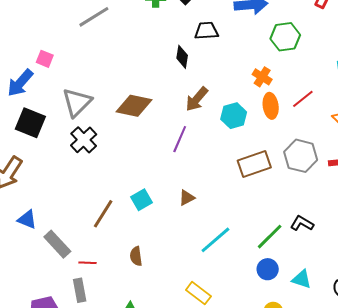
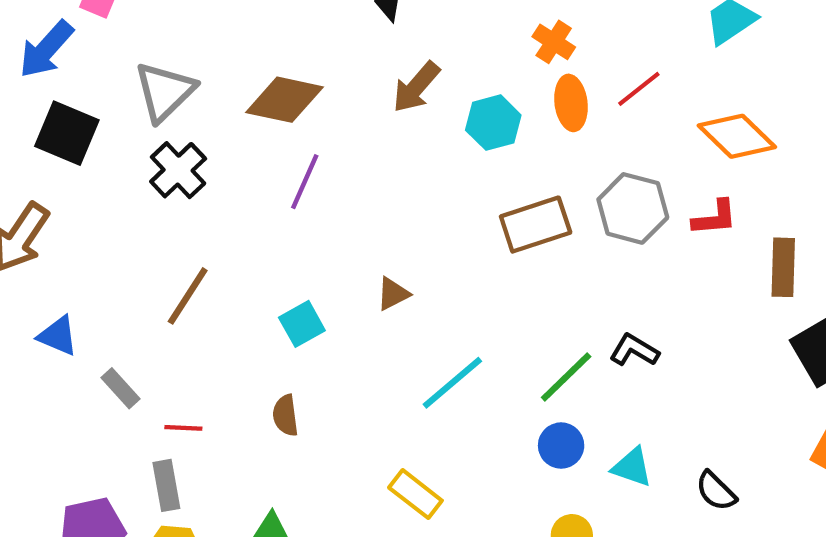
purple line: (180, 139) -> (305, 182), moved
cyan square: (141, 200) -> (302, 324), moved
brown line: (103, 214) -> (188, 296), moved
gray rectangle: (57, 244) -> (121, 388), size x0.7

